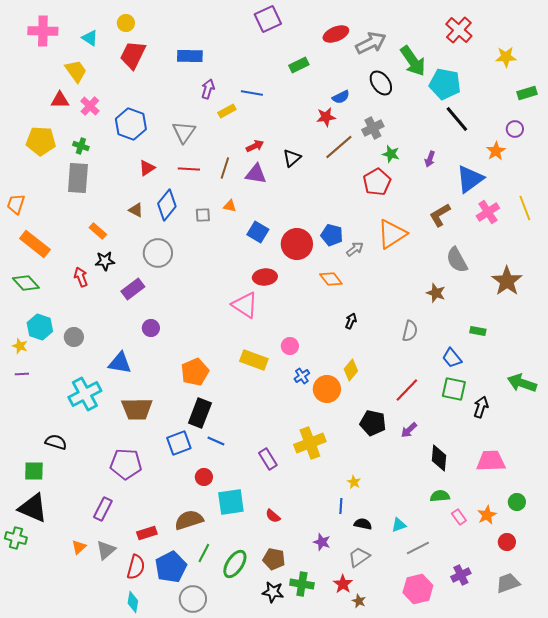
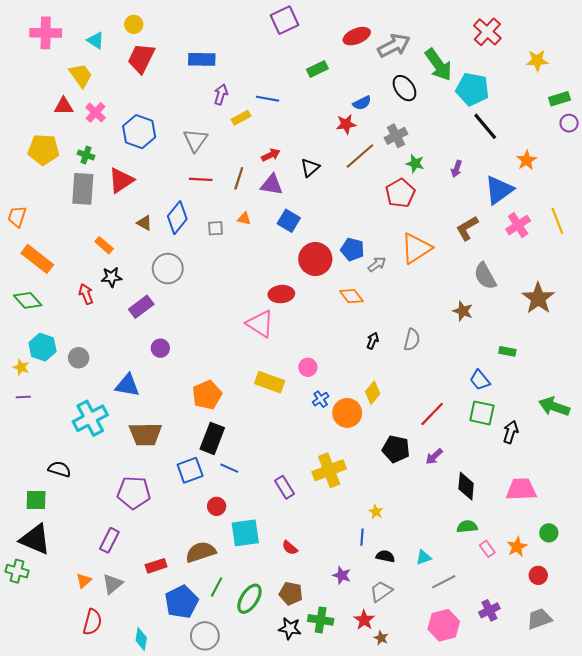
purple circle: (515, 129) -> (569, 123), moved
red triangle: (147, 168) -> (121, 180), moved, size x1.5
blue square: (258, 232) -> (289, 221), moved
gray semicircle: (410, 331) -> (412, 340), moved
red semicircle: (136, 567) -> (92, 622), moved

